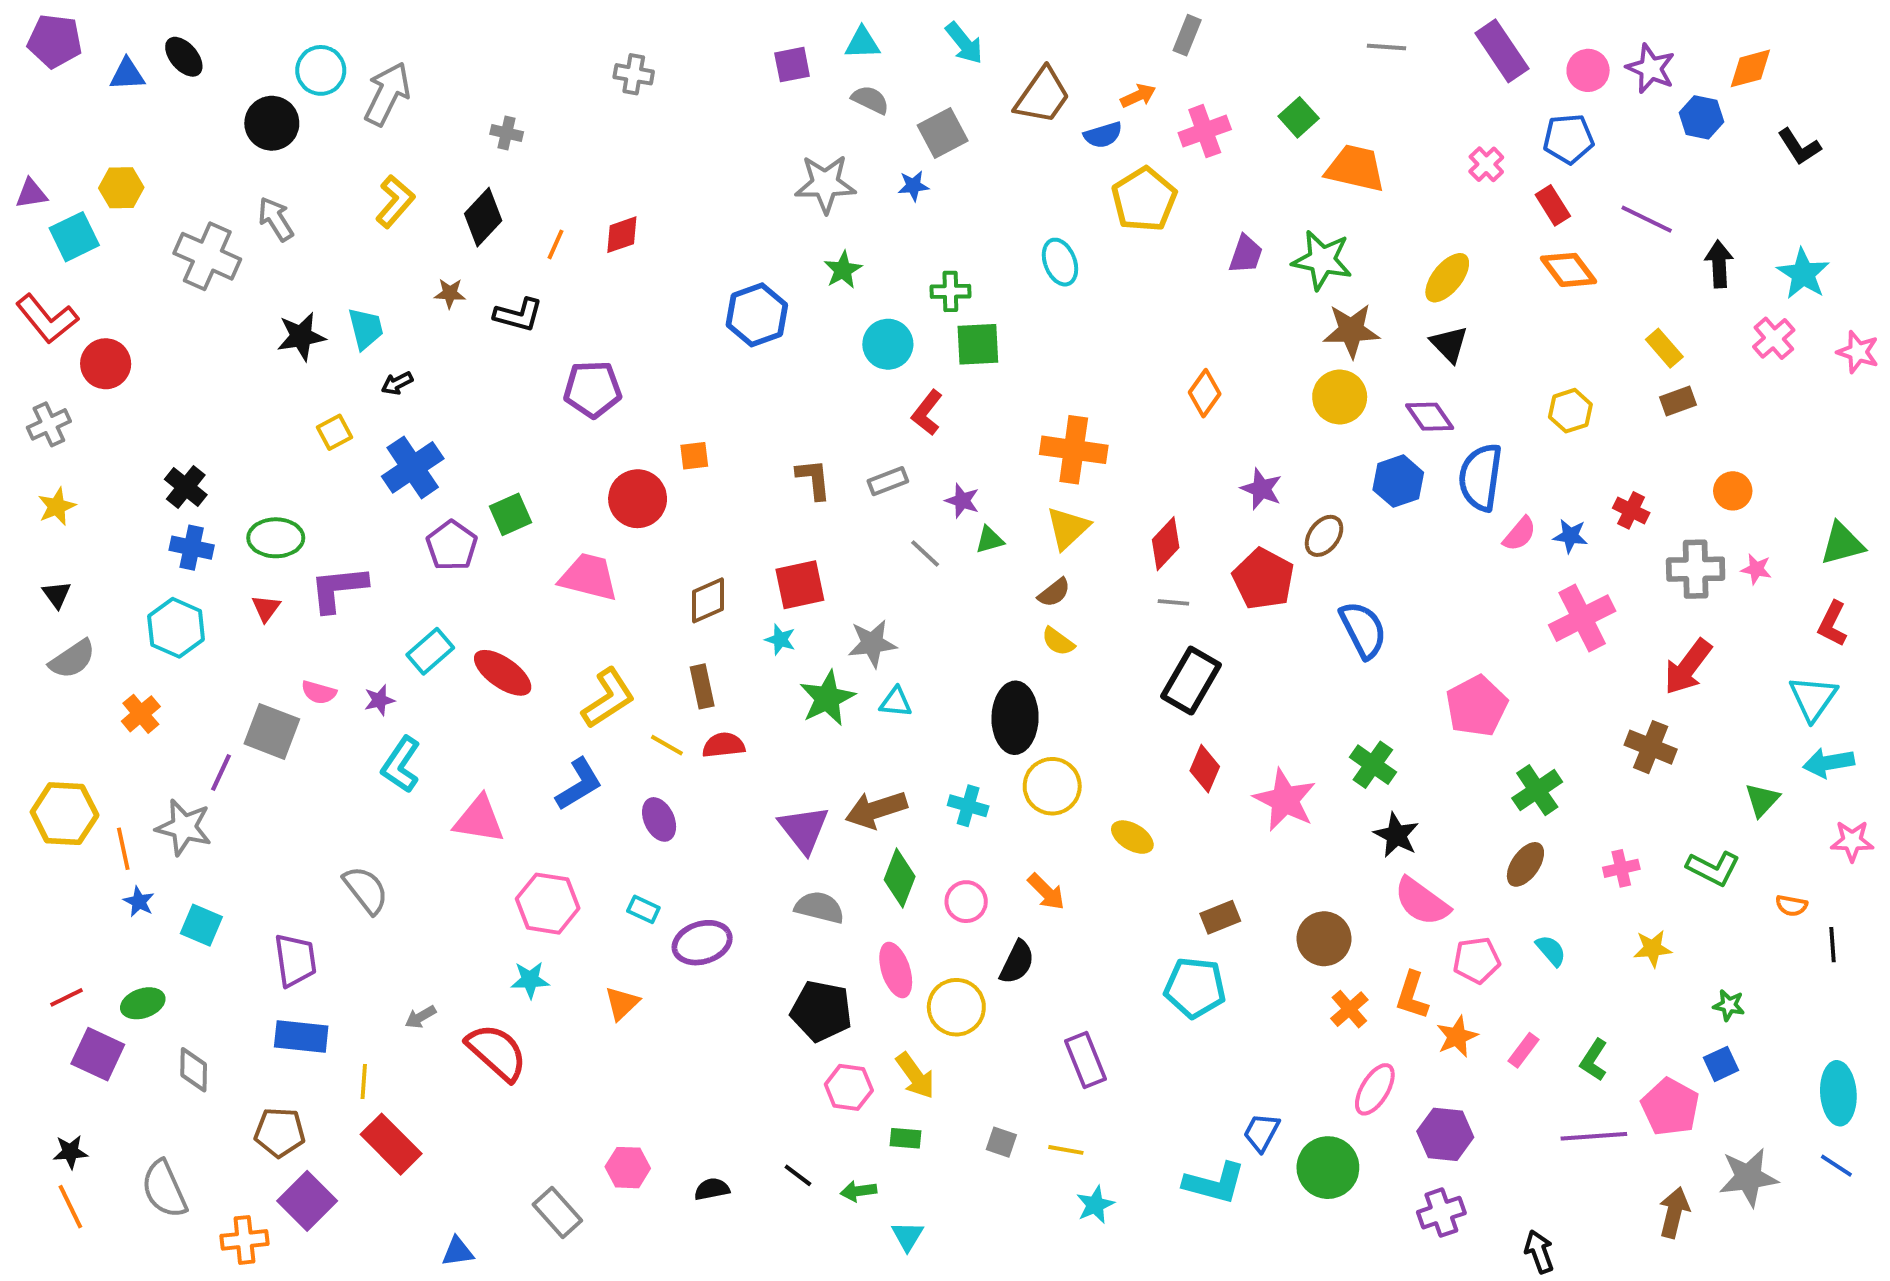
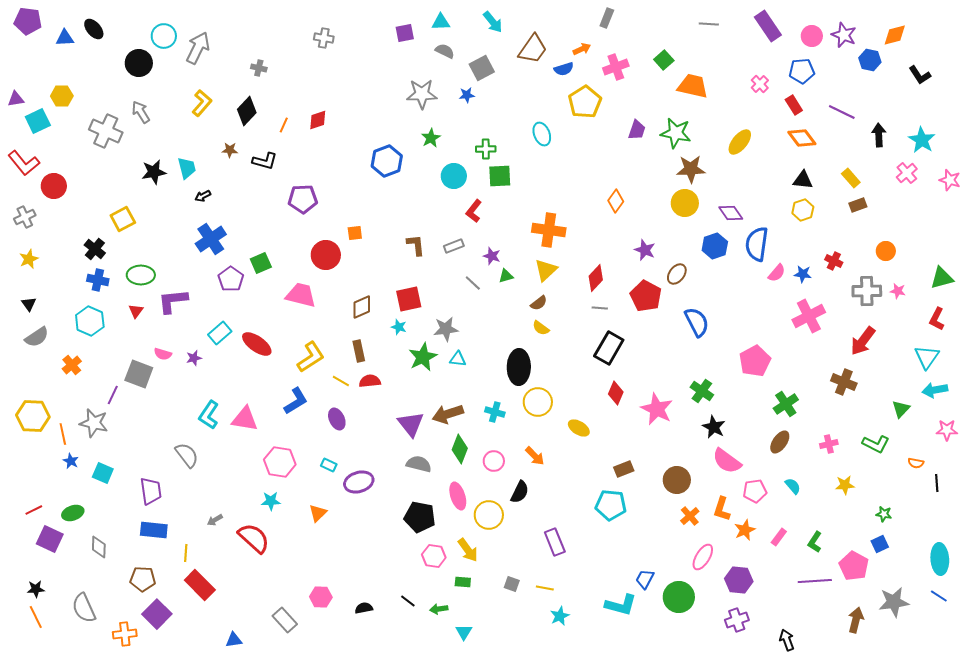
black triangle: (1449, 344) -> (803, 180), moved, turned -40
yellow square: (334, 432) -> (123, 219), moved, size x1.4
cyan L-shape: (401, 765) -> (209, 415), moved

